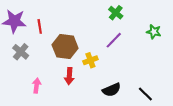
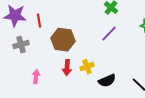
gray cross: (21, 52) -> (21, 45), turned 35
yellow cross: (90, 60) -> (87, 67), moved

